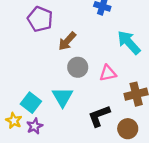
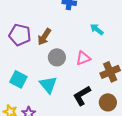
purple pentagon: (40, 19) -> (20, 35), moved
cyan arrow: (129, 42) -> (97, 29), size x0.6
cyan square: (31, 103) -> (18, 79), moved

